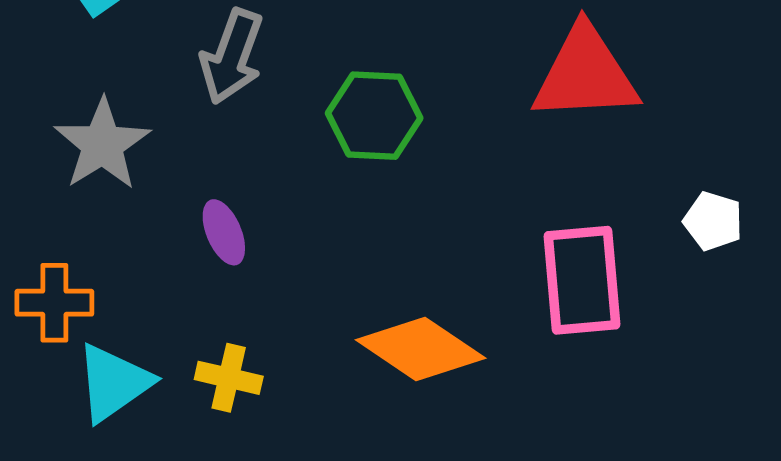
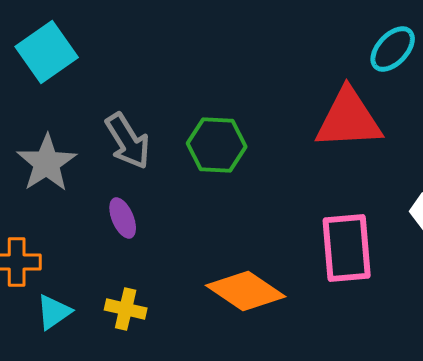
gray arrow: (232, 56) -> (128, 141), moved, turned -52
cyan triangle: (114, 383) -> (54, 312), size x0.7

